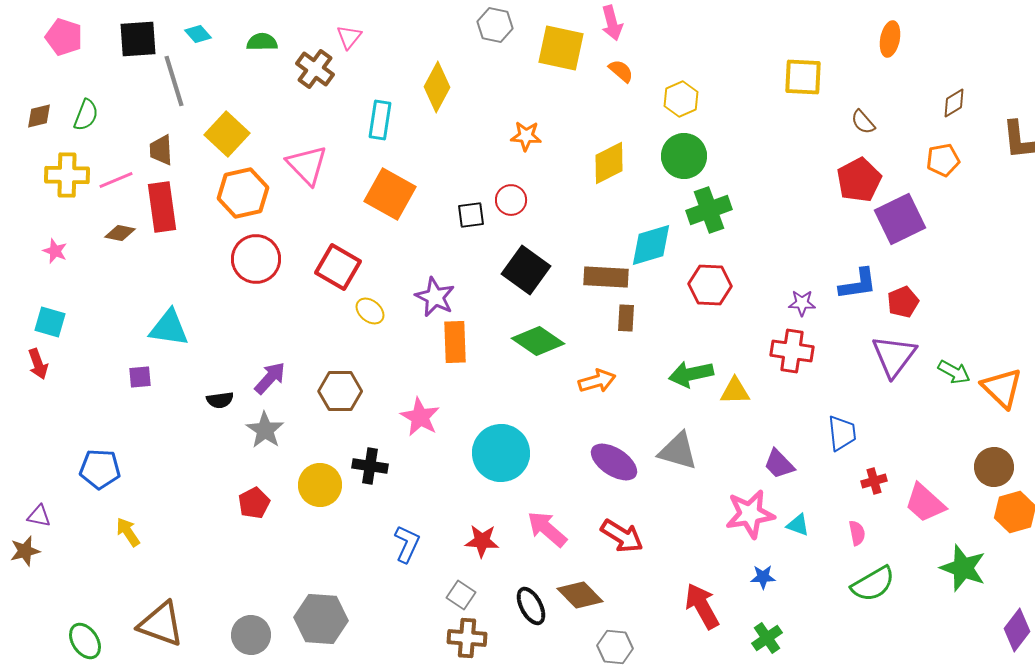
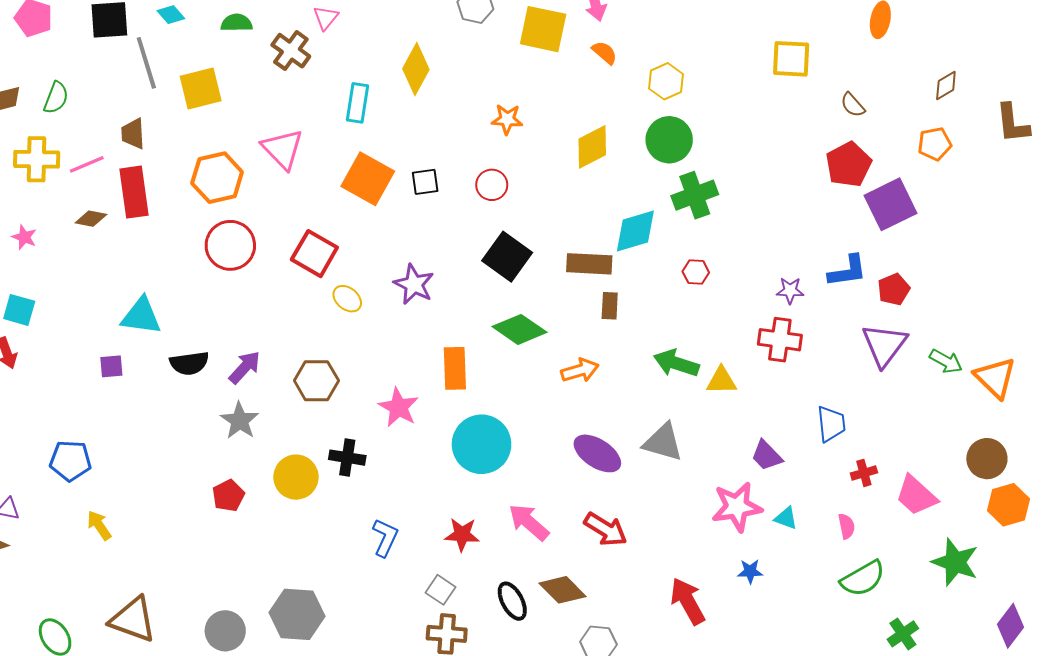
yellow square: (227, 134) -> (201, 89), moved, turned 33
black square: (471, 215) -> (425, 182), moved
red hexagon: (710, 285) -> (696, 272), size x0.6
orange rectangle: (455, 342) -> (455, 368), moved
green arrow: (691, 374) -> (676, 363), turned 30
black semicircle: (220, 400) -> (189, 363), moved, size x1.4
green cross: (767, 638) -> (903, 634), moved

